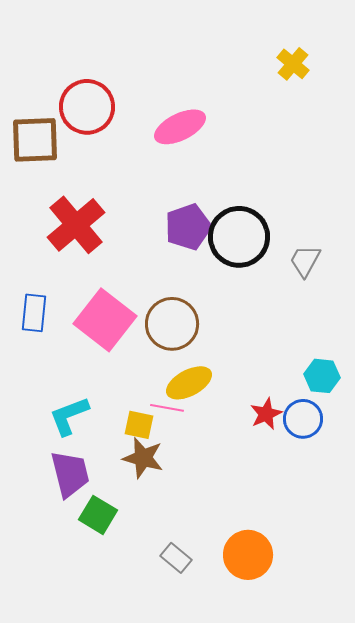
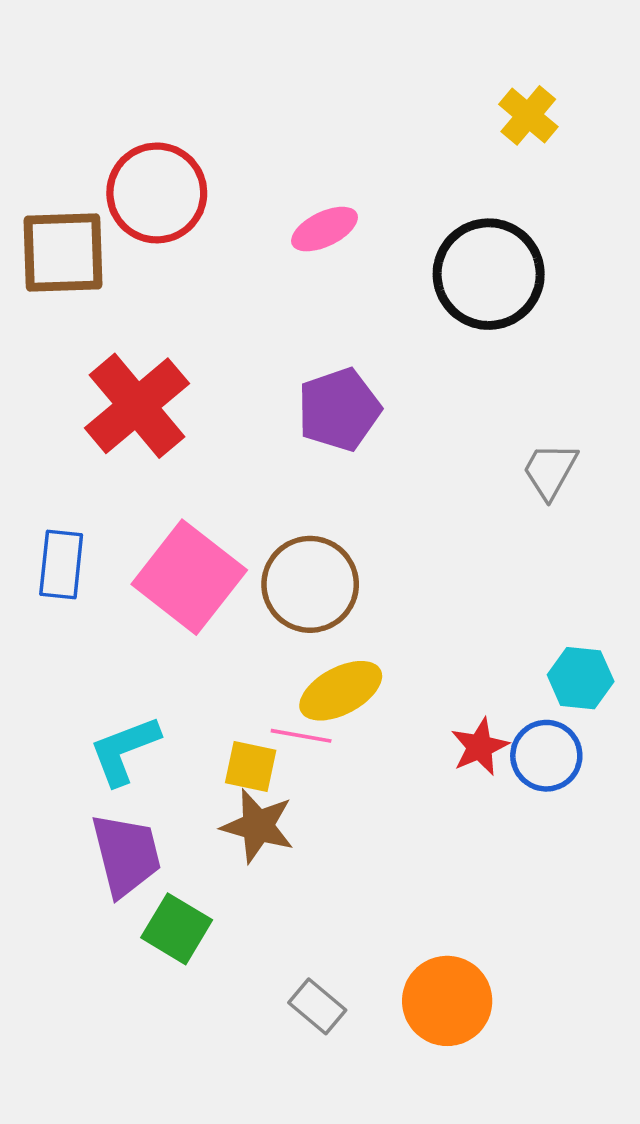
pink ellipse: (180, 127) -> (325, 229), size x0.7
black circle: (239, 237) -> (489, 274), moved

